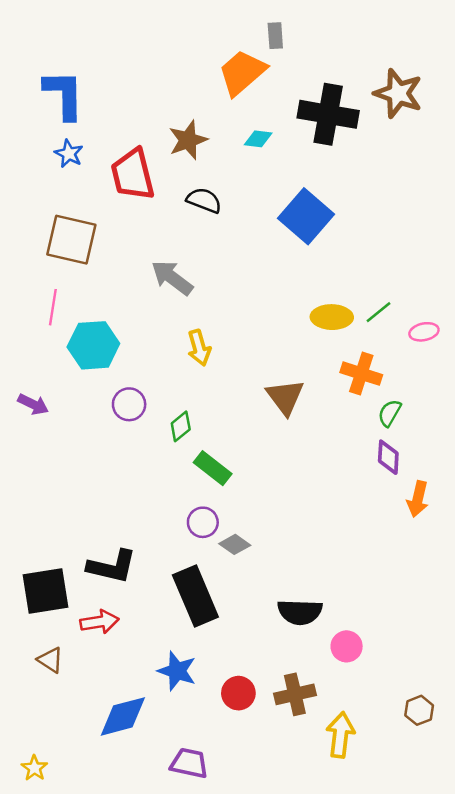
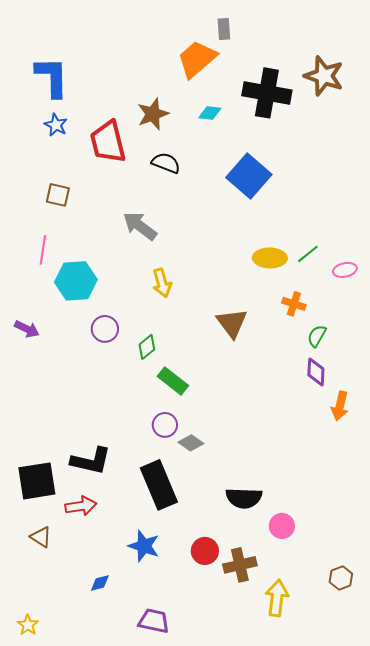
brown square: (71, 240) -> (58, 195), size x0.6
orange cross: (361, 374) -> (294, 304), size x0.7
red circle: (238, 693) -> (205, 551), moved
blue diamond: (123, 716) -> (100, 583), size x0.5

